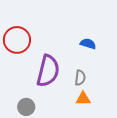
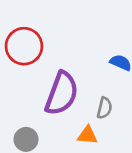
orange triangle: (83, 99) -> (88, 135), moved

